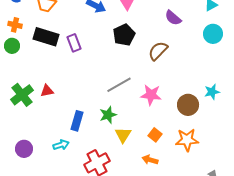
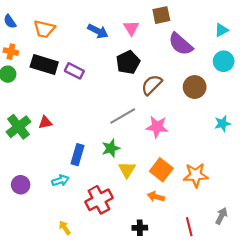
purple semicircle: (173, 18) -> (181, 44), size x1.4
purple rectangle: (74, 43) -> (74, 71), turned -42
brown semicircle: (158, 51) -> (152, 85), moved
brown circle: (188, 105) -> (195, 87), moved
orange square: (155, 135) -> (161, 170), size x1.5

